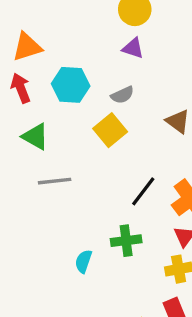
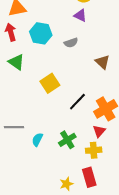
yellow square: (110, 130) -> (50, 83), moved
gray line: (55, 181) -> (14, 127), moved
green cross: (126, 241) -> (67, 140), moved, turned -30

